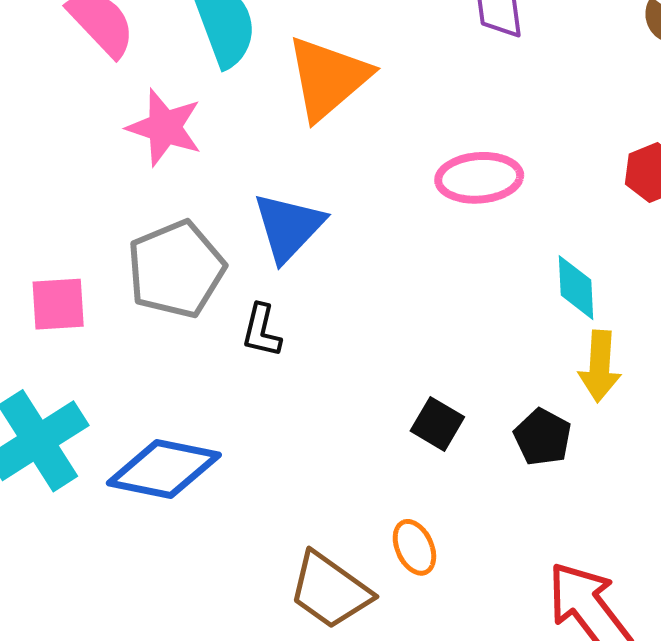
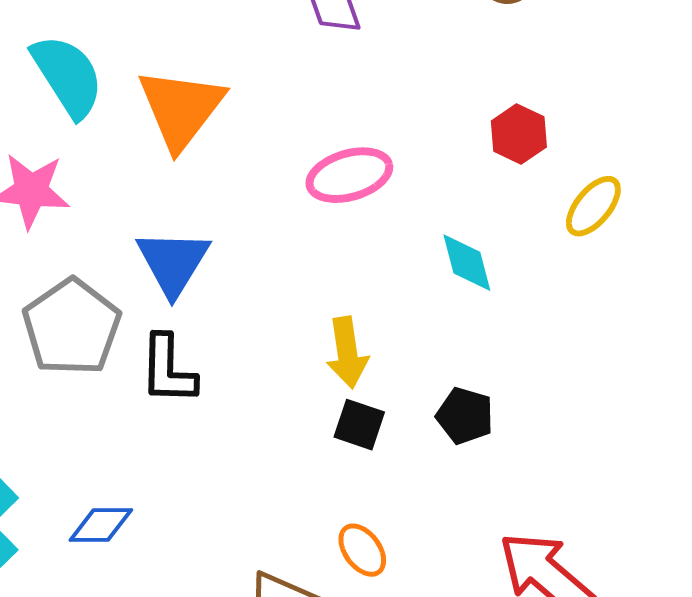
black L-shape: (262, 331) -> (168, 370), size x1.4
yellow arrow: (600, 366) -> (347, 352), moved
blue diamond: (164, 469) -> (101, 525), size x0.6

